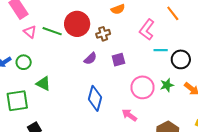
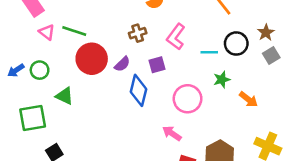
red circle: (77, 24) -> (92, 59), moved
pink L-shape: (147, 30) -> (176, 37), moved
black circle: (181, 59) -> (236, 44), moved
green star: (167, 85) -> (222, 80), moved
blue diamond: (95, 98) -> (139, 90), moved

